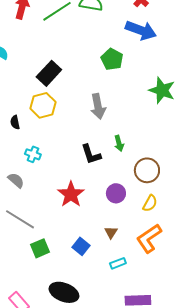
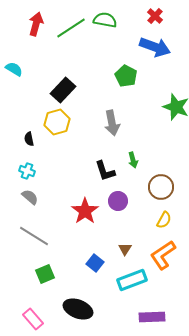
cyan cross: (33, 154) -> (27, 171), moved
purple circle: (116, 193) -> (118, 201), moved
green square: (40, 248) -> (45, 274), moved
cyan rectangle: (118, 263) -> (132, 280), size x1.8

